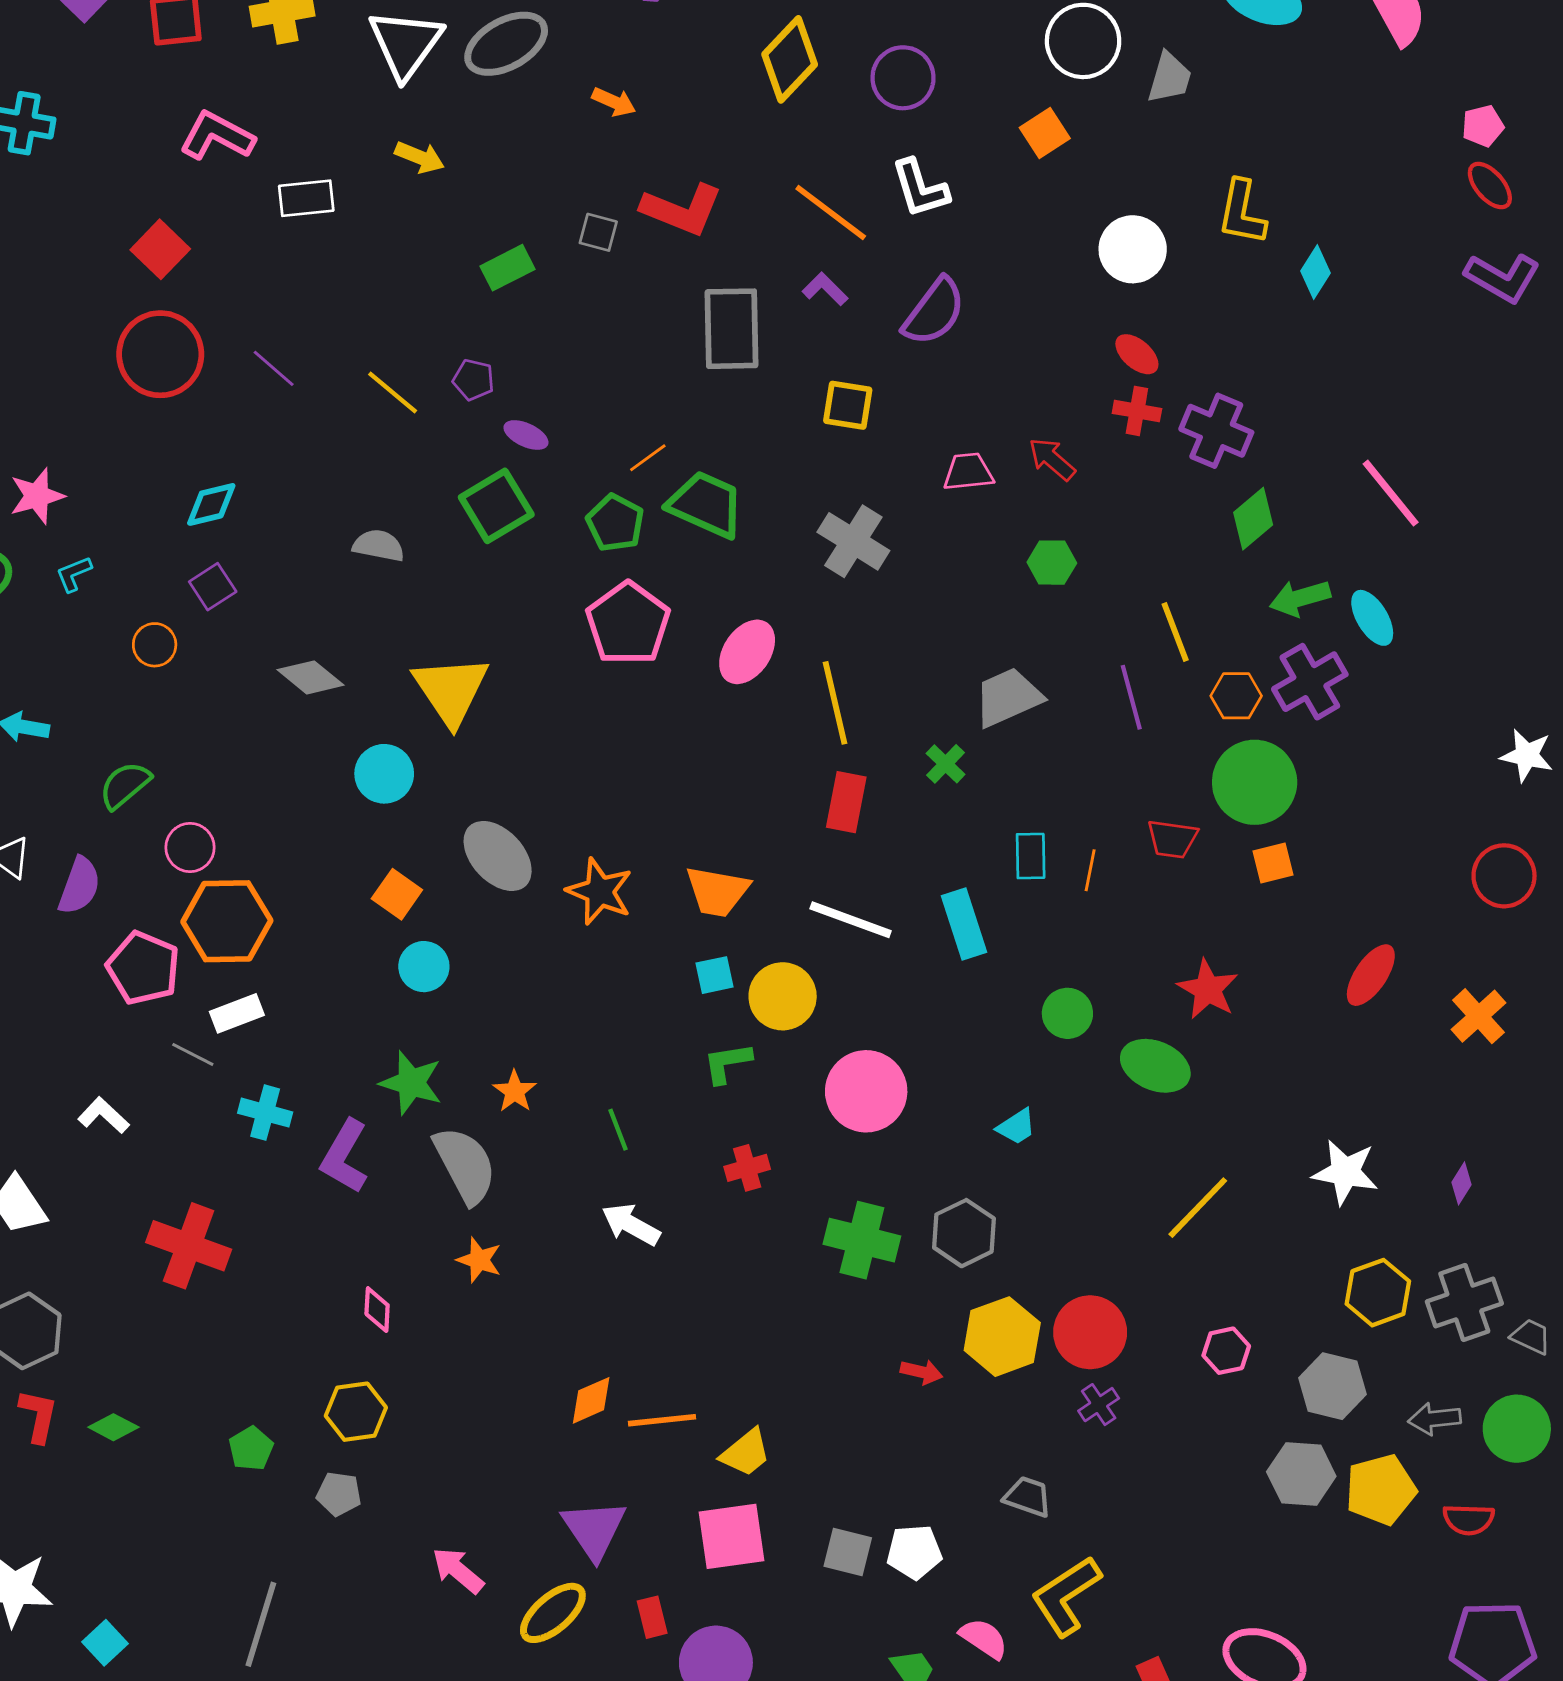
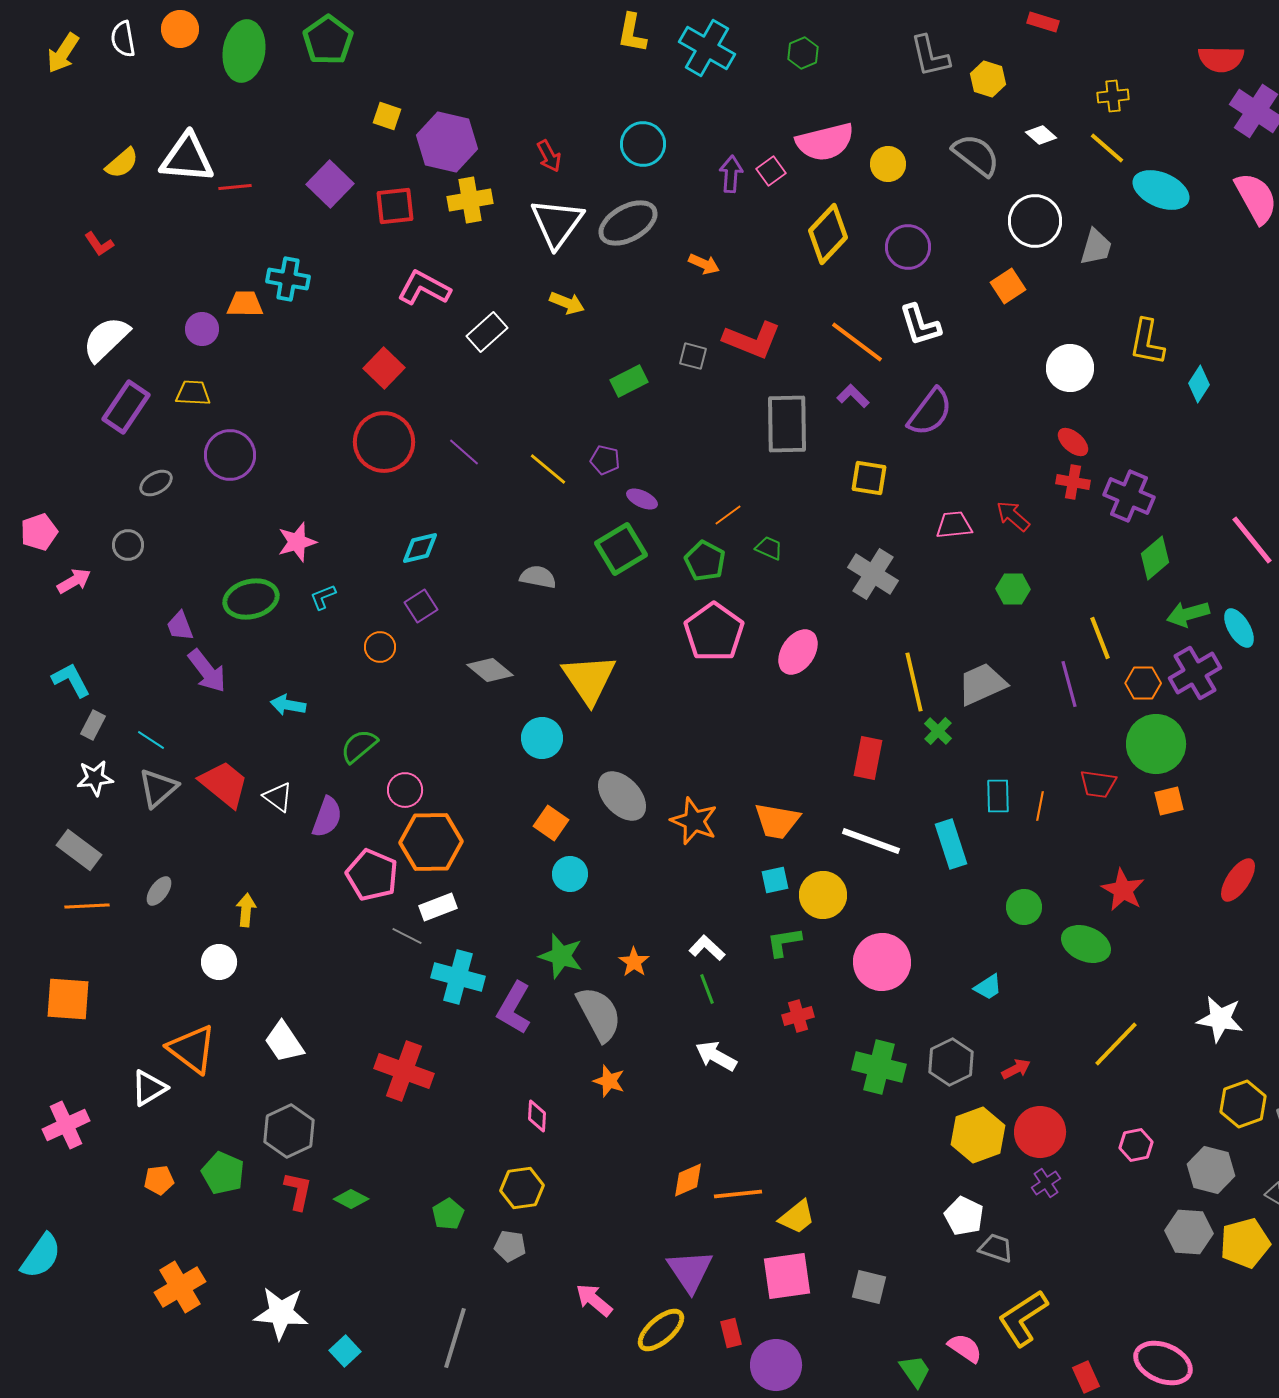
white rectangle: (306, 198) -> (487, 332), turned -36
green trapezoid: (706, 504) -> (769, 548), size x0.5
yellow line: (835, 703) -> (914, 682), moved
cyan cross: (265, 1113) -> (458, 977), size x1.4
white L-shape: (104, 1115) -> (707, 948), moved
red arrow: (921, 1372) -> (1016, 1069), moved, turned -40
white pentagon: (914, 1552) -> (964, 1216), moved, turned 30

